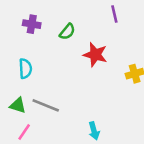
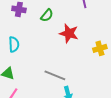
gray line: (46, 105) -> (55, 75), moved

